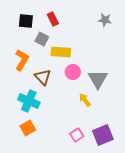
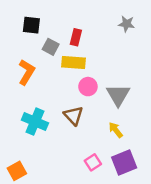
red rectangle: (53, 19) -> (76, 37), moved, turned 40
brown triangle: (43, 77) -> (73, 115), moved
yellow arrow: (85, 100) -> (116, 130), moved
orange square: (28, 128) -> (17, 171), moved

